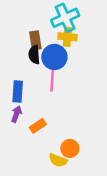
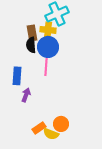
yellow cross: (68, 37) -> (48, 30), moved
purple arrow: (16, 114) -> (26, 95), moved
orange rectangle: (38, 126) -> (39, 128), moved

